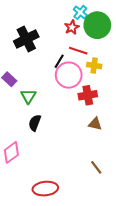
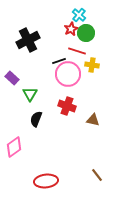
green circle: (97, 25) -> (86, 33), moved, size x0.7
black line: (59, 61) -> (59, 61), turned 40
red cross: (88, 95) -> (67, 106), moved, turned 30
brown line: (96, 167) -> (97, 175), moved

